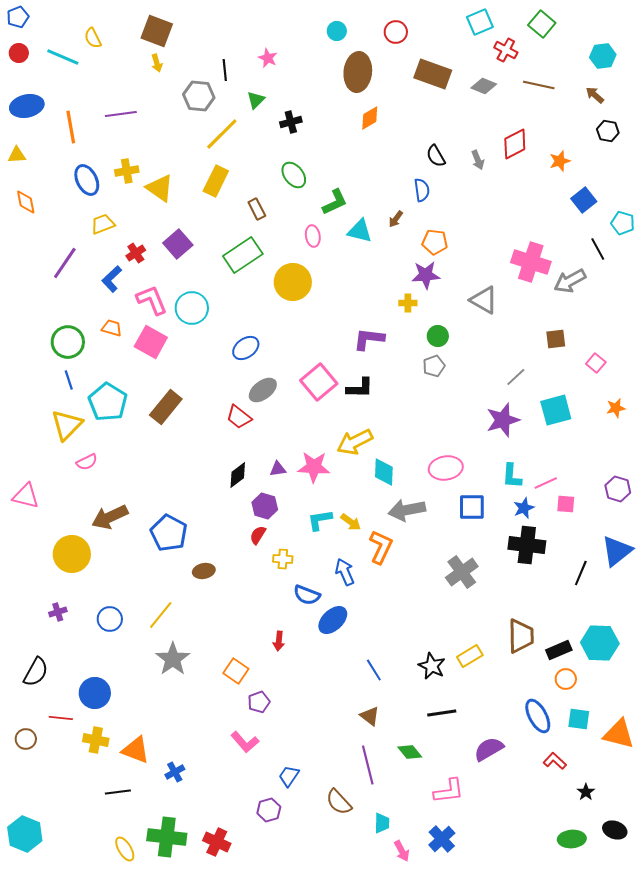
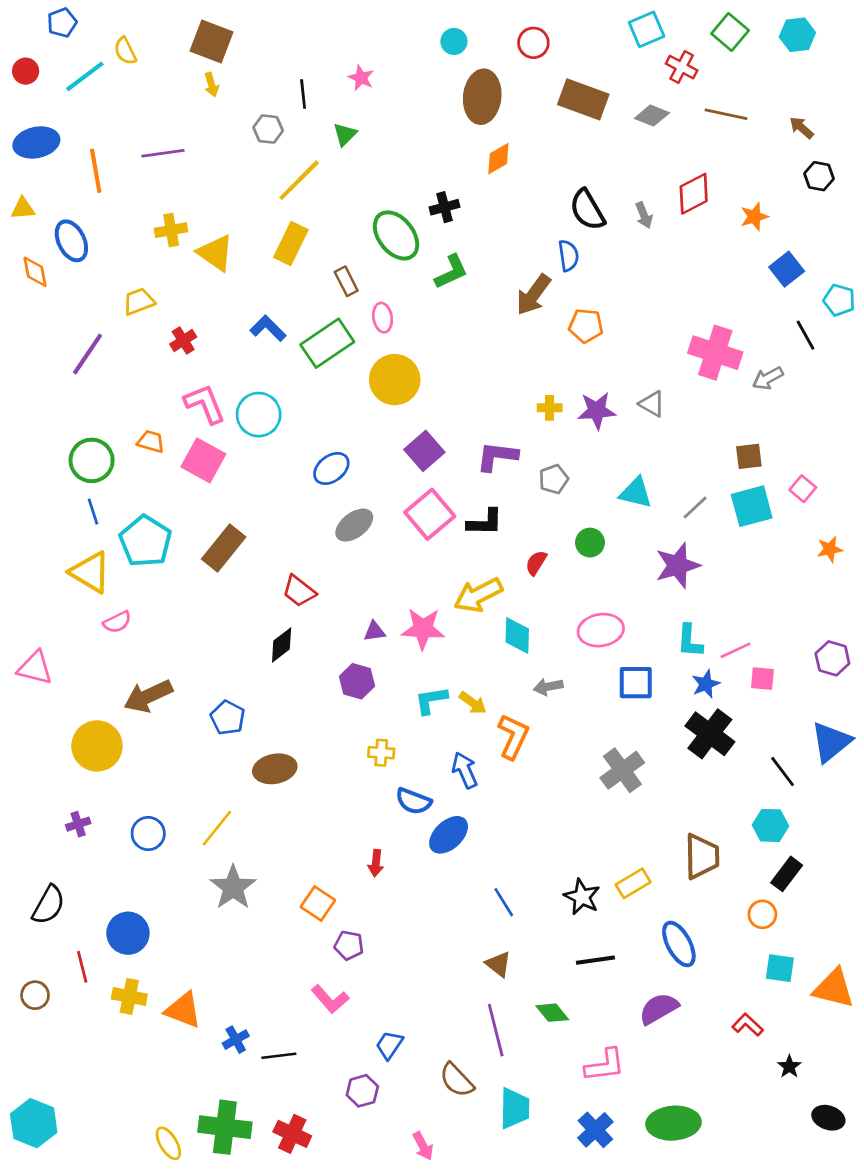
blue pentagon: (18, 17) -> (62, 23), moved
cyan hexagon: (603, 56) -> (797, 35), moved
cyan line: (63, 57) -> (85, 76), turned -60
gray hexagon: (199, 96) -> (268, 129), size x0.7
black cross: (291, 122) -> (445, 207), moved
black semicircle: (436, 156) -> (587, 210), size x1.4
green ellipse: (294, 175) -> (396, 235), size x1.4
blue ellipse: (87, 180) -> (71, 241), moved
brown arrow: (396, 219) -> (533, 295), size x1.8
cyan triangle: (360, 231) -> (636, 493), moved
pink ellipse: (313, 236) -> (383, 318), moved
purple square: (178, 244) -> (424, 451), moved
purple star: (426, 275) -> (597, 411), moved
blue L-shape: (112, 279) -> (268, 328), moved, turned 88
gray arrow: (570, 281) -> (768, 378), size x0.7
gray triangle: (484, 300) -> (652, 404), size x0.7
green circle: (438, 336) -> (590, 543), moved
gray pentagon: (434, 366) -> (554, 479), moved
cyan square: (556, 410) -> (752, 506), moved
red trapezoid: (239, 417) -> (299, 591), moved
yellow triangle: (67, 425) -> (90, 572), turned -44
black diamond: (238, 475) -> (282, 645), moved
gray arrow: (407, 510) -> (548, 687), size x0.6
blue pentagon: (169, 533) -> (228, 718), size x0.7
red semicircle: (258, 535) -> (536, 563), moved
black cross: (527, 545) -> (710, 734), turned 30
brown ellipse: (204, 571) -> (275, 769), size x1.4
black line: (581, 573) -> (783, 772), turned -60
cyan hexagon: (600, 643) -> (770, 825), moved, size x0.7
black rectangle: (559, 650) -> (787, 874), moved, turned -30
purple pentagon: (259, 702) -> (349, 945), turned 30
blue ellipse: (538, 716) -> (679, 944), moved
red line: (61, 718) -> (82, 967), turned 70
black line: (118, 792) -> (279, 1056), moved
cyan trapezoid: (382, 823) -> (515, 1108), size x1.5
green ellipse: (572, 839) -> (674, 1123), moved, size x1.4
pink arrow: (402, 851) -> (423, 1146), moved

